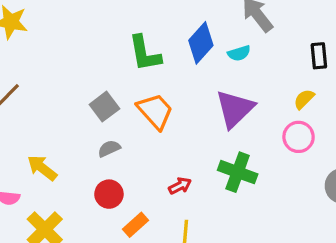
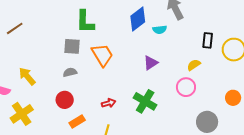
green L-shape: (145, 53) -> (85, 22), moved
gray square: (104, 107) -> (72, 46), turned 30
purple triangle: (235, 109) -> (151, 63), size x0.6

